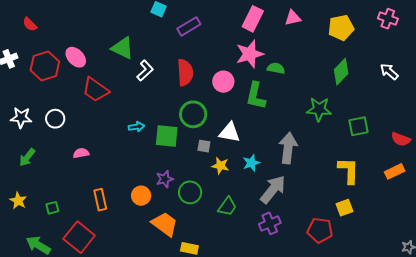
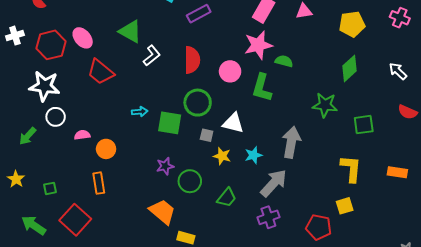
white star: (21, 118) -> (45, 86), moved, size x1.4
white circle: (55, 119) -> (56, 117), moved
red semicircle: (401, 139) -> (408, 112), moved
orange rectangle: (395, 171) -> (397, 172), turned 30
orange circle: (141, 196) -> (106, 149), moved

